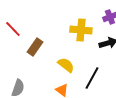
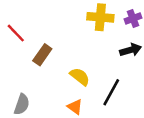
yellow cross: (81, 30) -> (100, 17), moved

